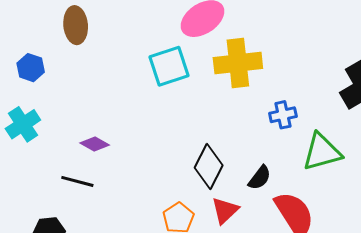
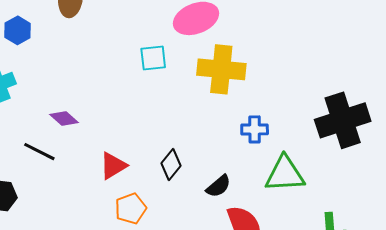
cyan square: (169, 66) -> (153, 58), size x0.7
black diamond: (209, 167) -> (171, 165), size x0.7
red triangle: (225, 210) -> (113, 166), moved

